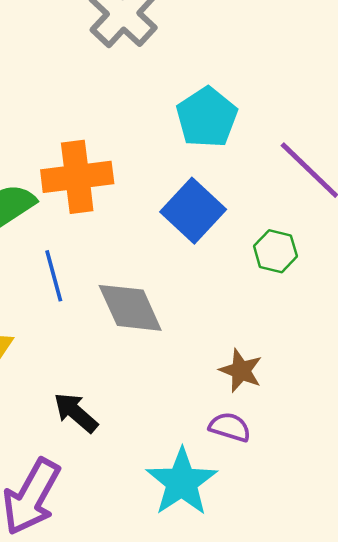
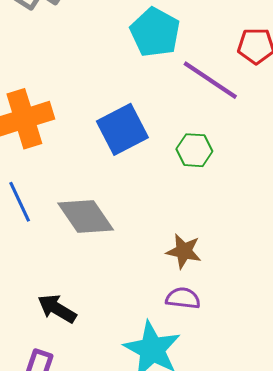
cyan pentagon: (207, 117) -> (155, 32), moved
blue square: (193, 211) -> (122, 129), turned 30

